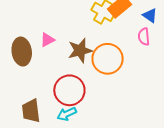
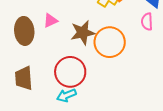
brown trapezoid: (31, 111) -> (24, 78), moved

